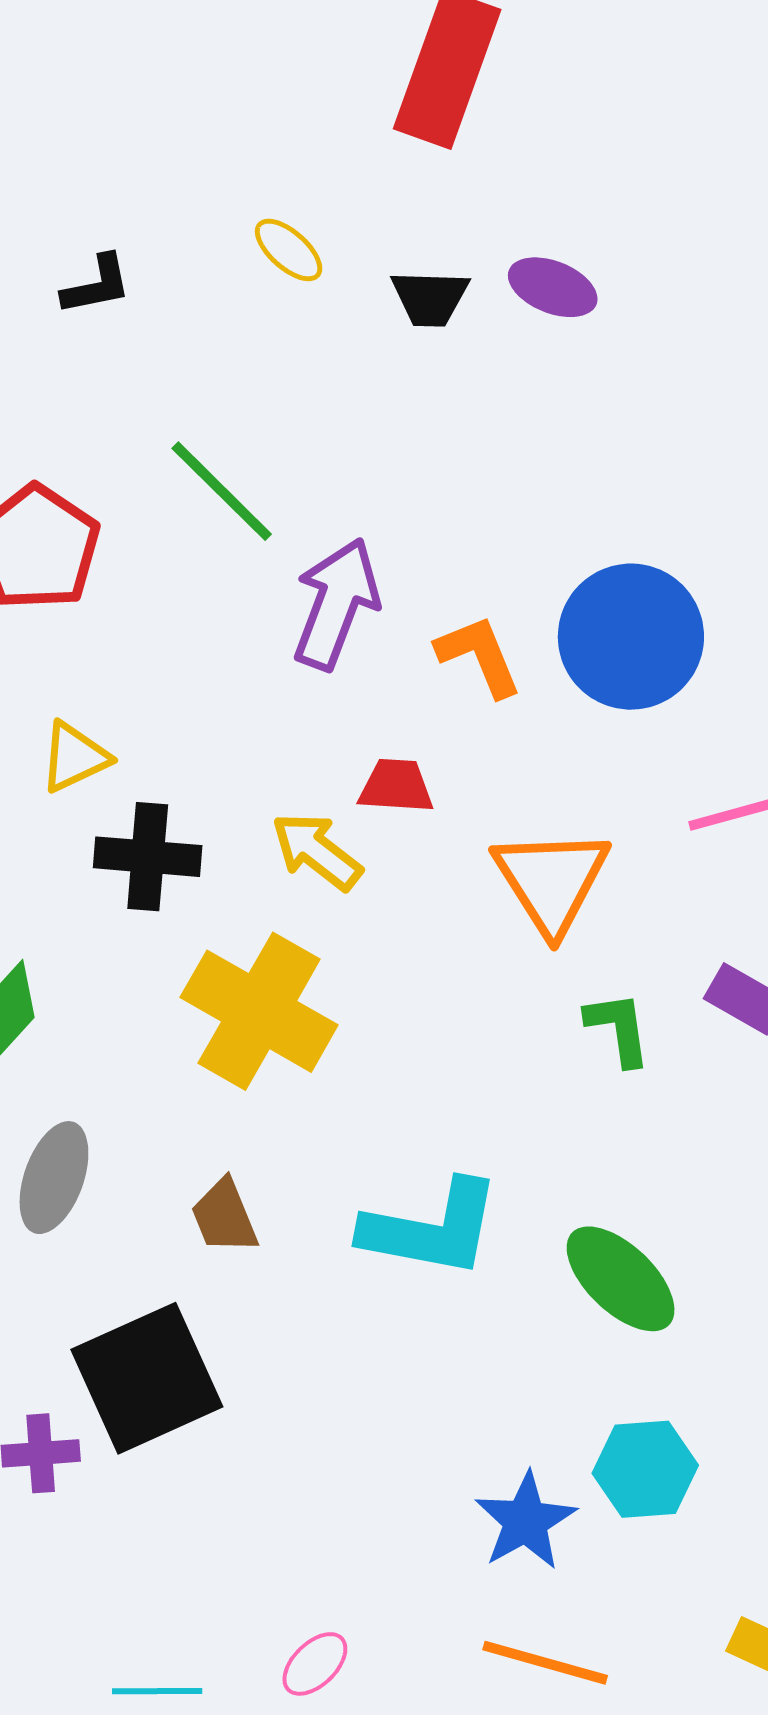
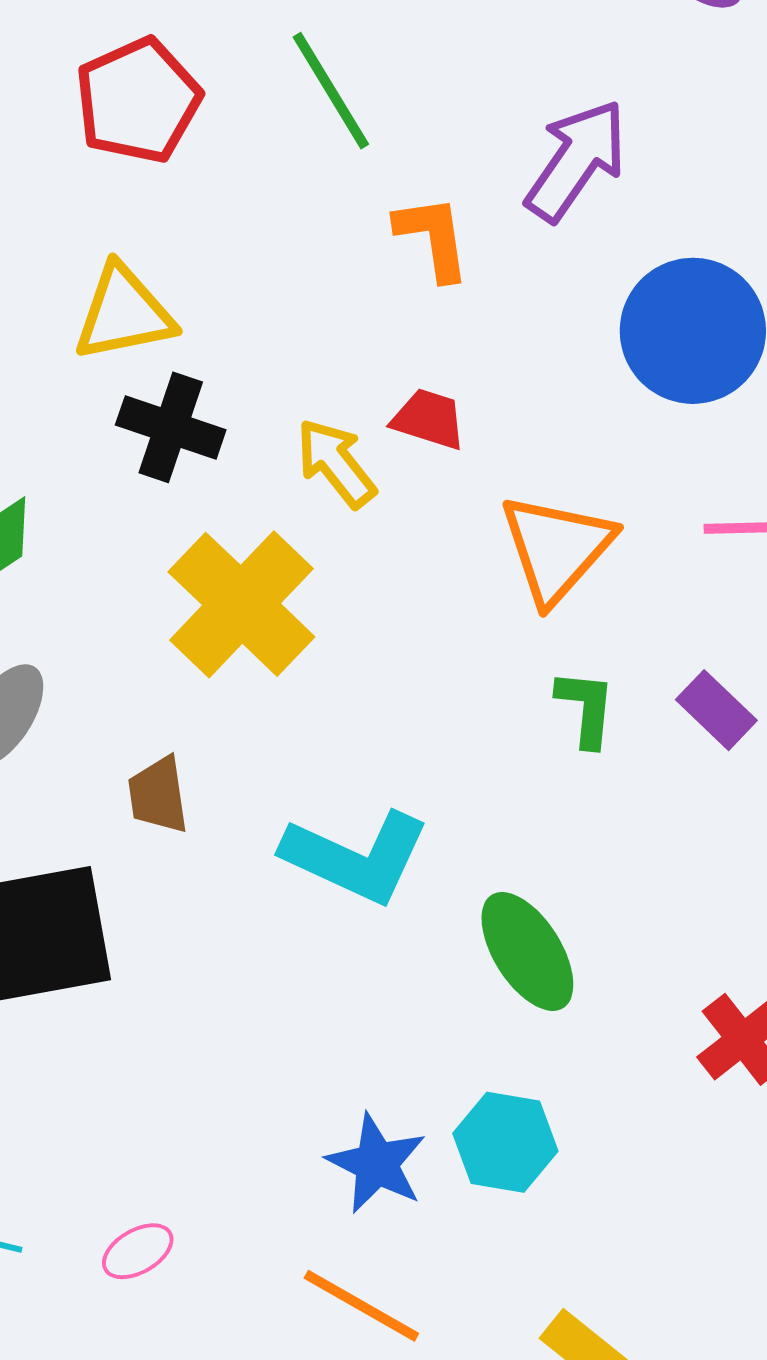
purple arrow: (336, 604) -> (576, 160), moved
orange L-shape: (479, 656) -> (433, 238), moved
yellow triangle: (75, 757) -> (124, 313), size x1.4
blue star: (526, 1521) -> (377, 1164), turned -30

